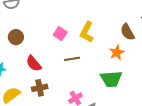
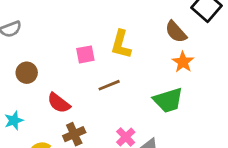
pink square: (60, 34) -> (85, 54), turned -32
orange star: (117, 52) -> (183, 62), moved

